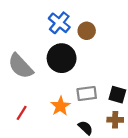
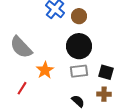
black circle: (62, 58) -> (79, 46), moved
orange star: (60, 106) -> (45, 70), moved

